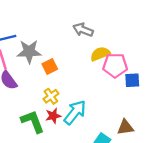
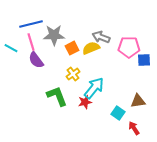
gray arrow: (83, 30) -> (101, 37), moved
yellow semicircle: (100, 54) -> (91, 48), moved
red star: (53, 116) -> (85, 102), moved

